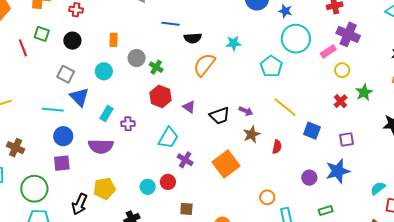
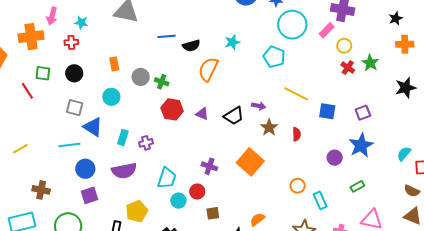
red cross: (341, 101) -> (348, 67), moved
cyan trapezoid: (168, 138) -> (167, 178), moved
brown square: (186, 209) -> (213, 213), moved

